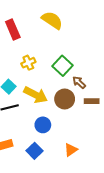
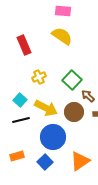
blue circle: (43, 125) -> (53, 137), size x1.6
orange triangle: (71, 150) -> (80, 161), size x1.5

